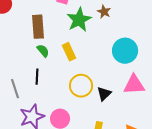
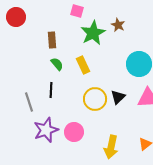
brown rectangle: (38, 27) -> (52, 40), size x0.7
black triangle: (104, 94) -> (118, 97), moved

